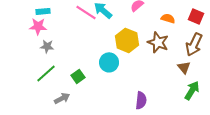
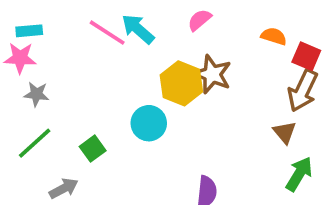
red square: (196, 16) -> (306, 56), moved
orange semicircle: (168, 18) -> (274, 36), moved
brown star: (158, 42) -> (212, 74), moved

